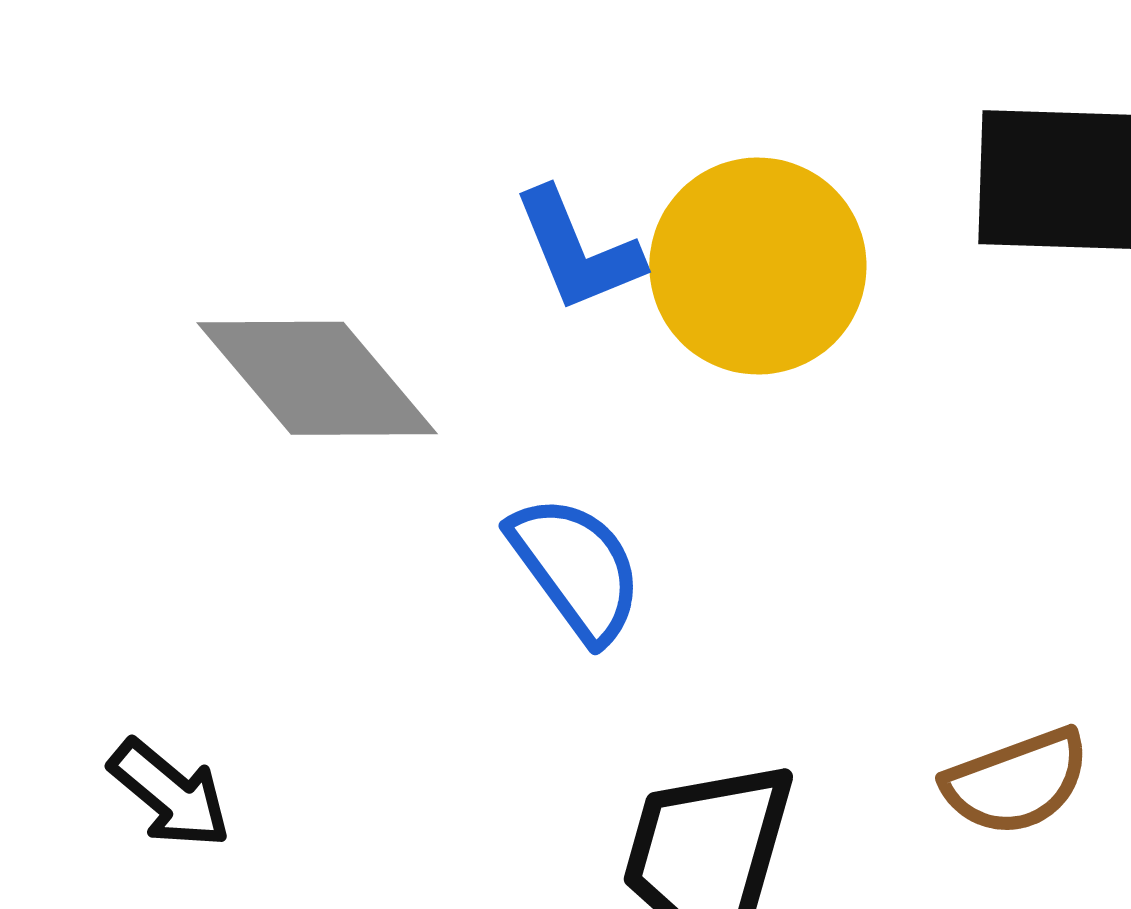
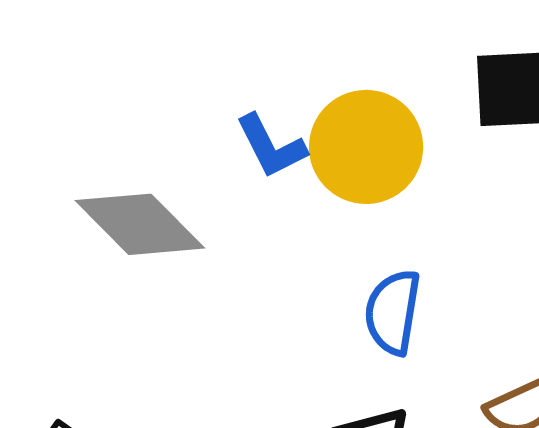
blue semicircle: (576, 568) -> (393, 312), moved, turned -130

